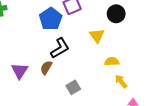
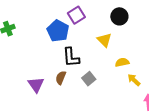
black L-shape: (60, 48) -> (71, 57), turned 125
gray square: (73, 87) -> (89, 79), moved

